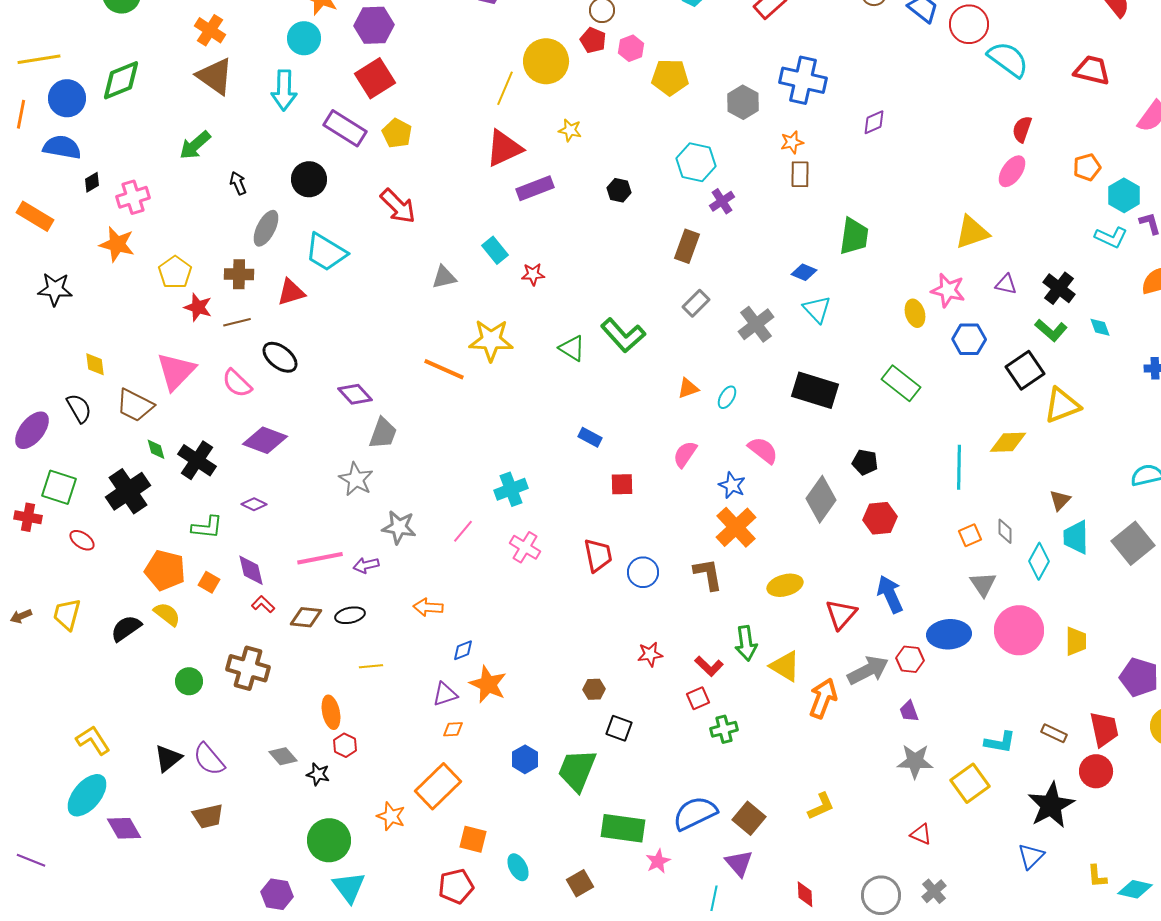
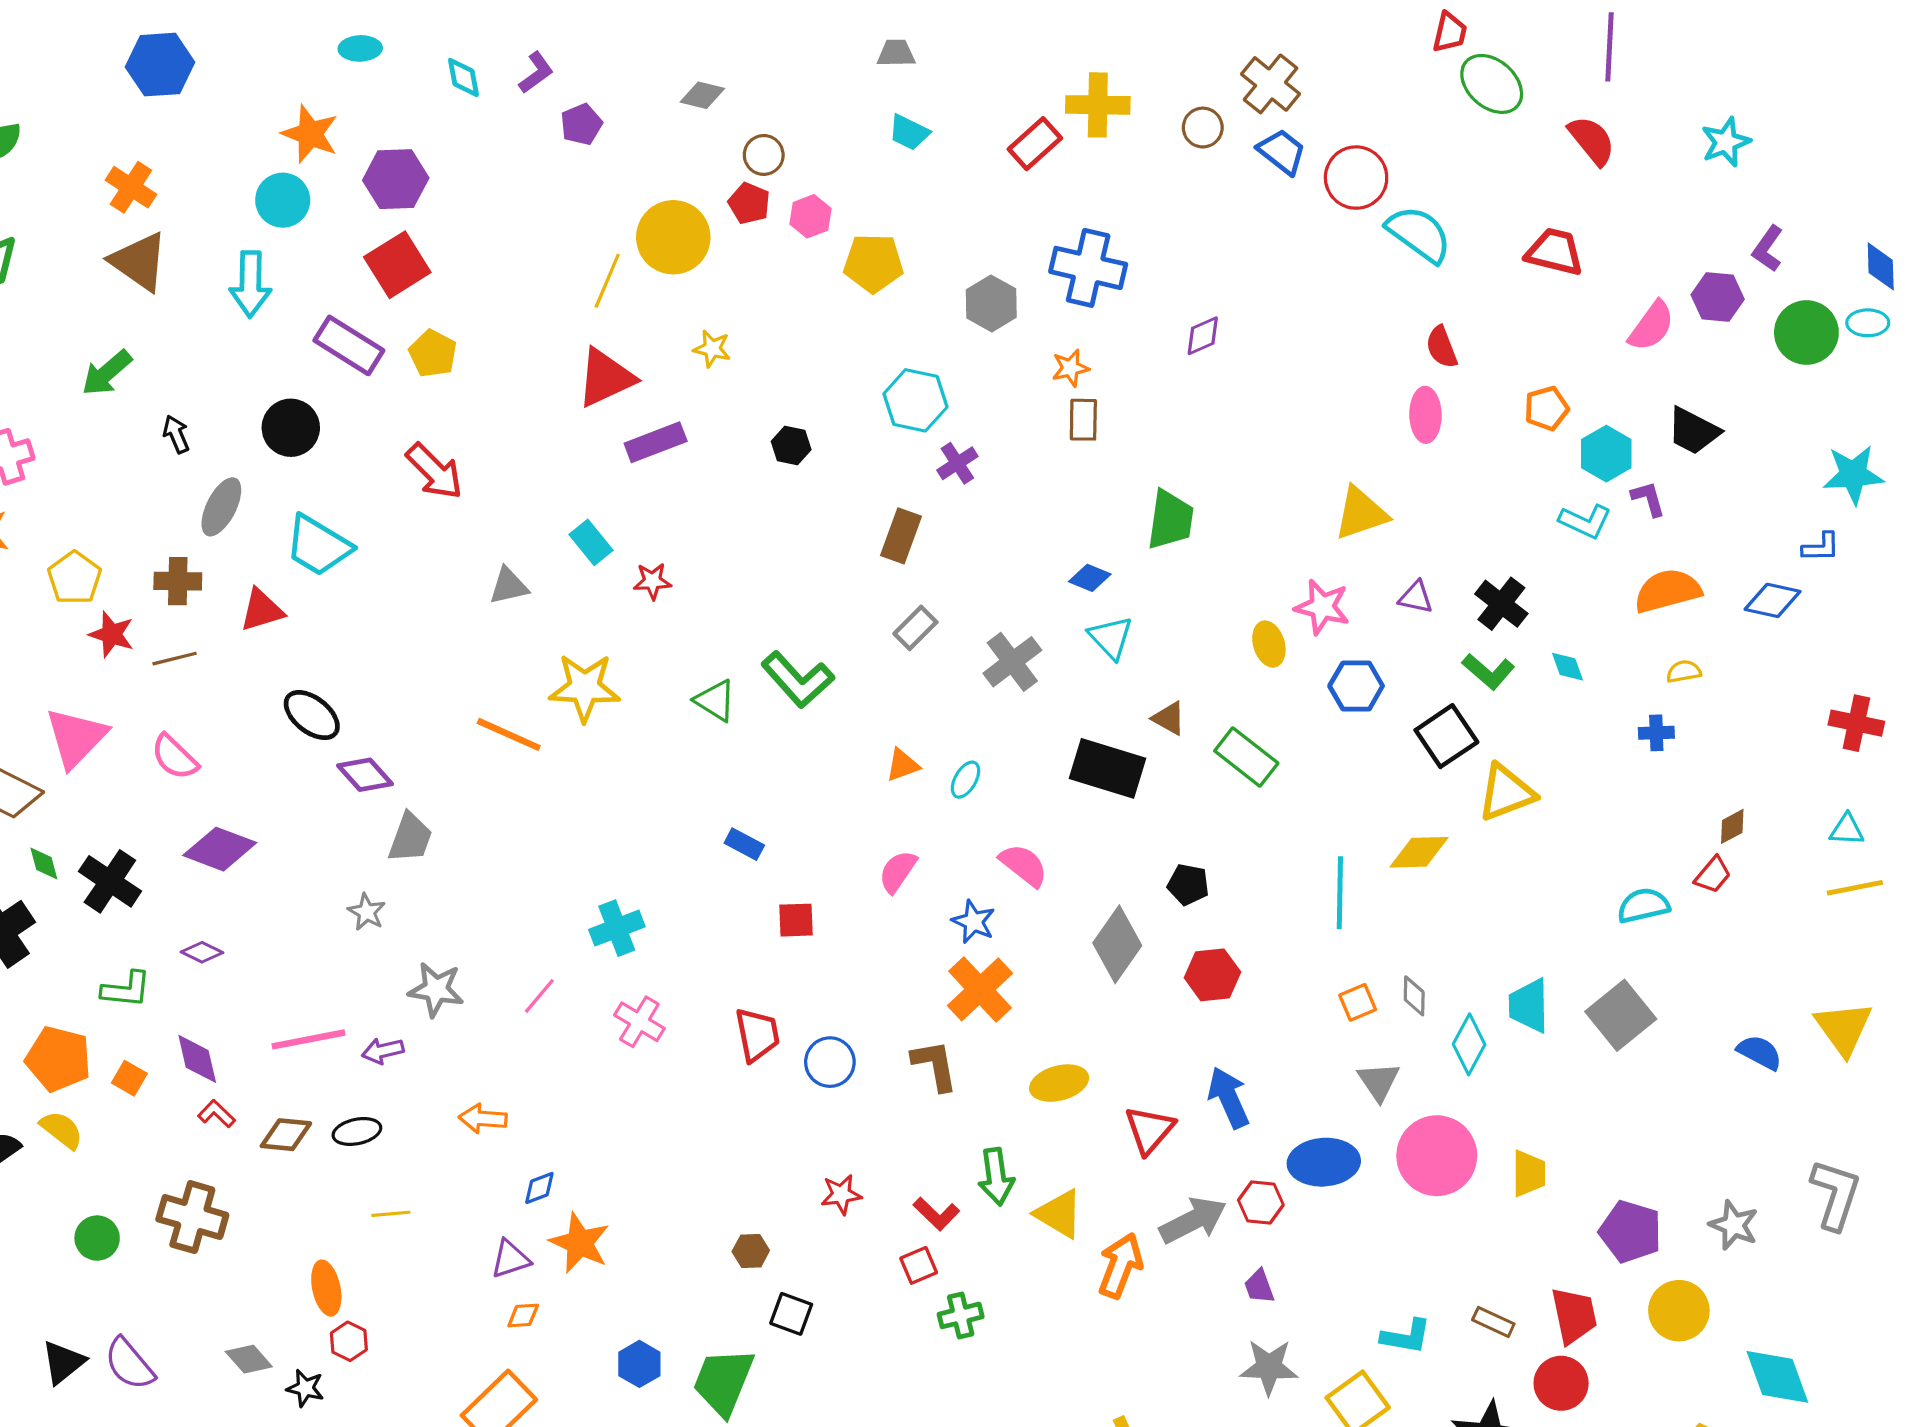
red semicircle: (1022, 129) -> (1442, 347), turned -40
pink ellipse: (1012, 171) -> (1425, 415), turned -36
black ellipse: (280, 357) -> (312, 715), moved
gray star: (356, 479) -> (367, 912), size x0.7
brown triangle: (1060, 500) -> (1169, 718), moved, turned -45

